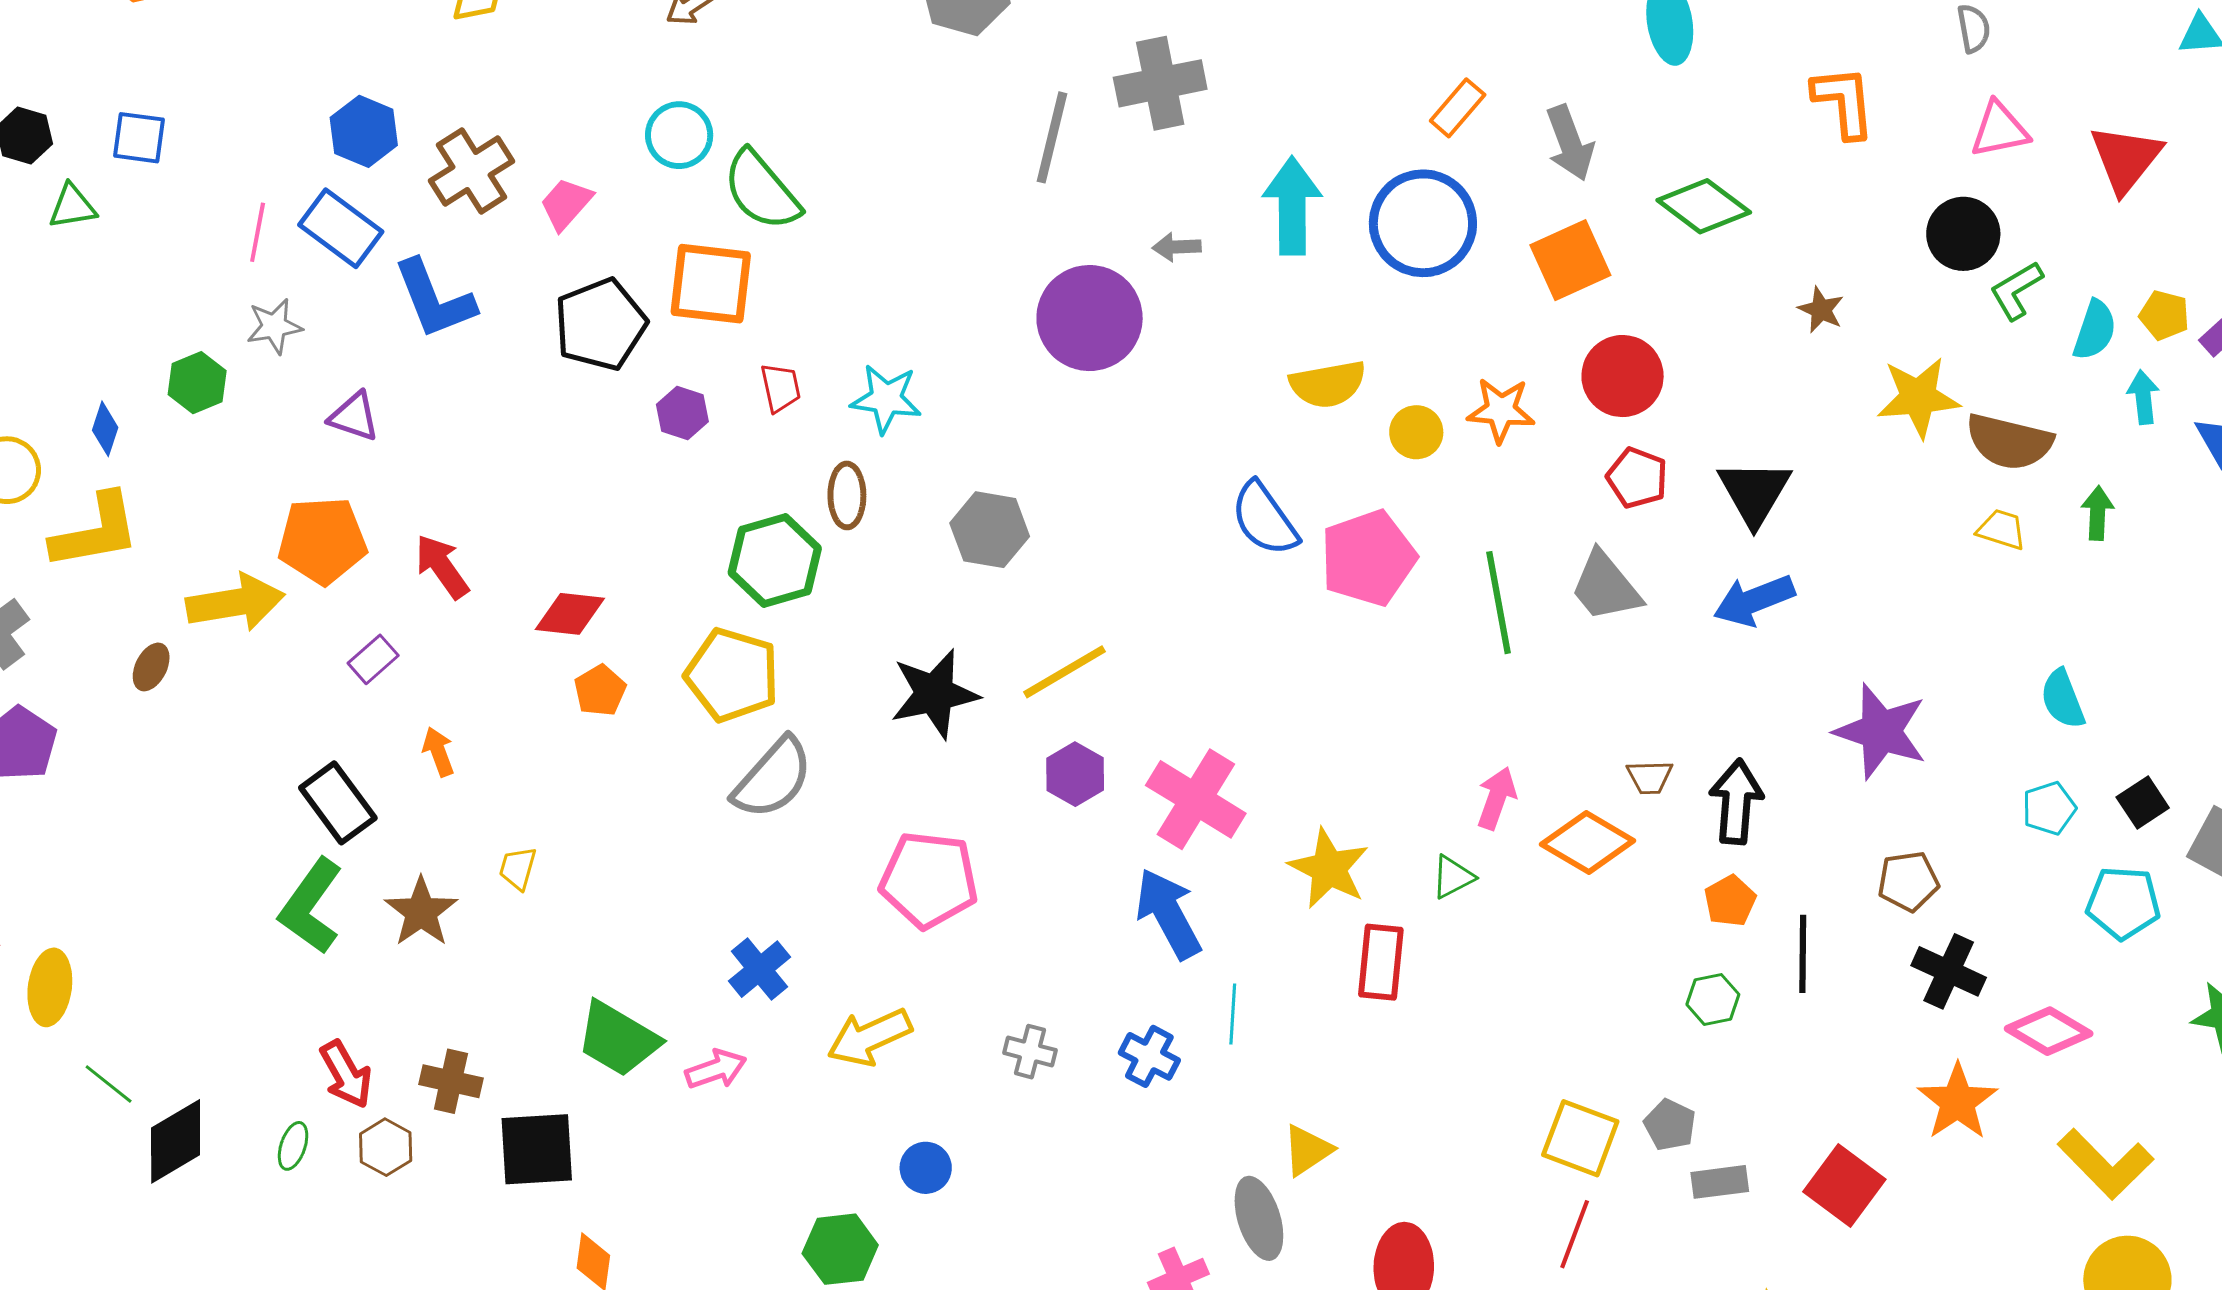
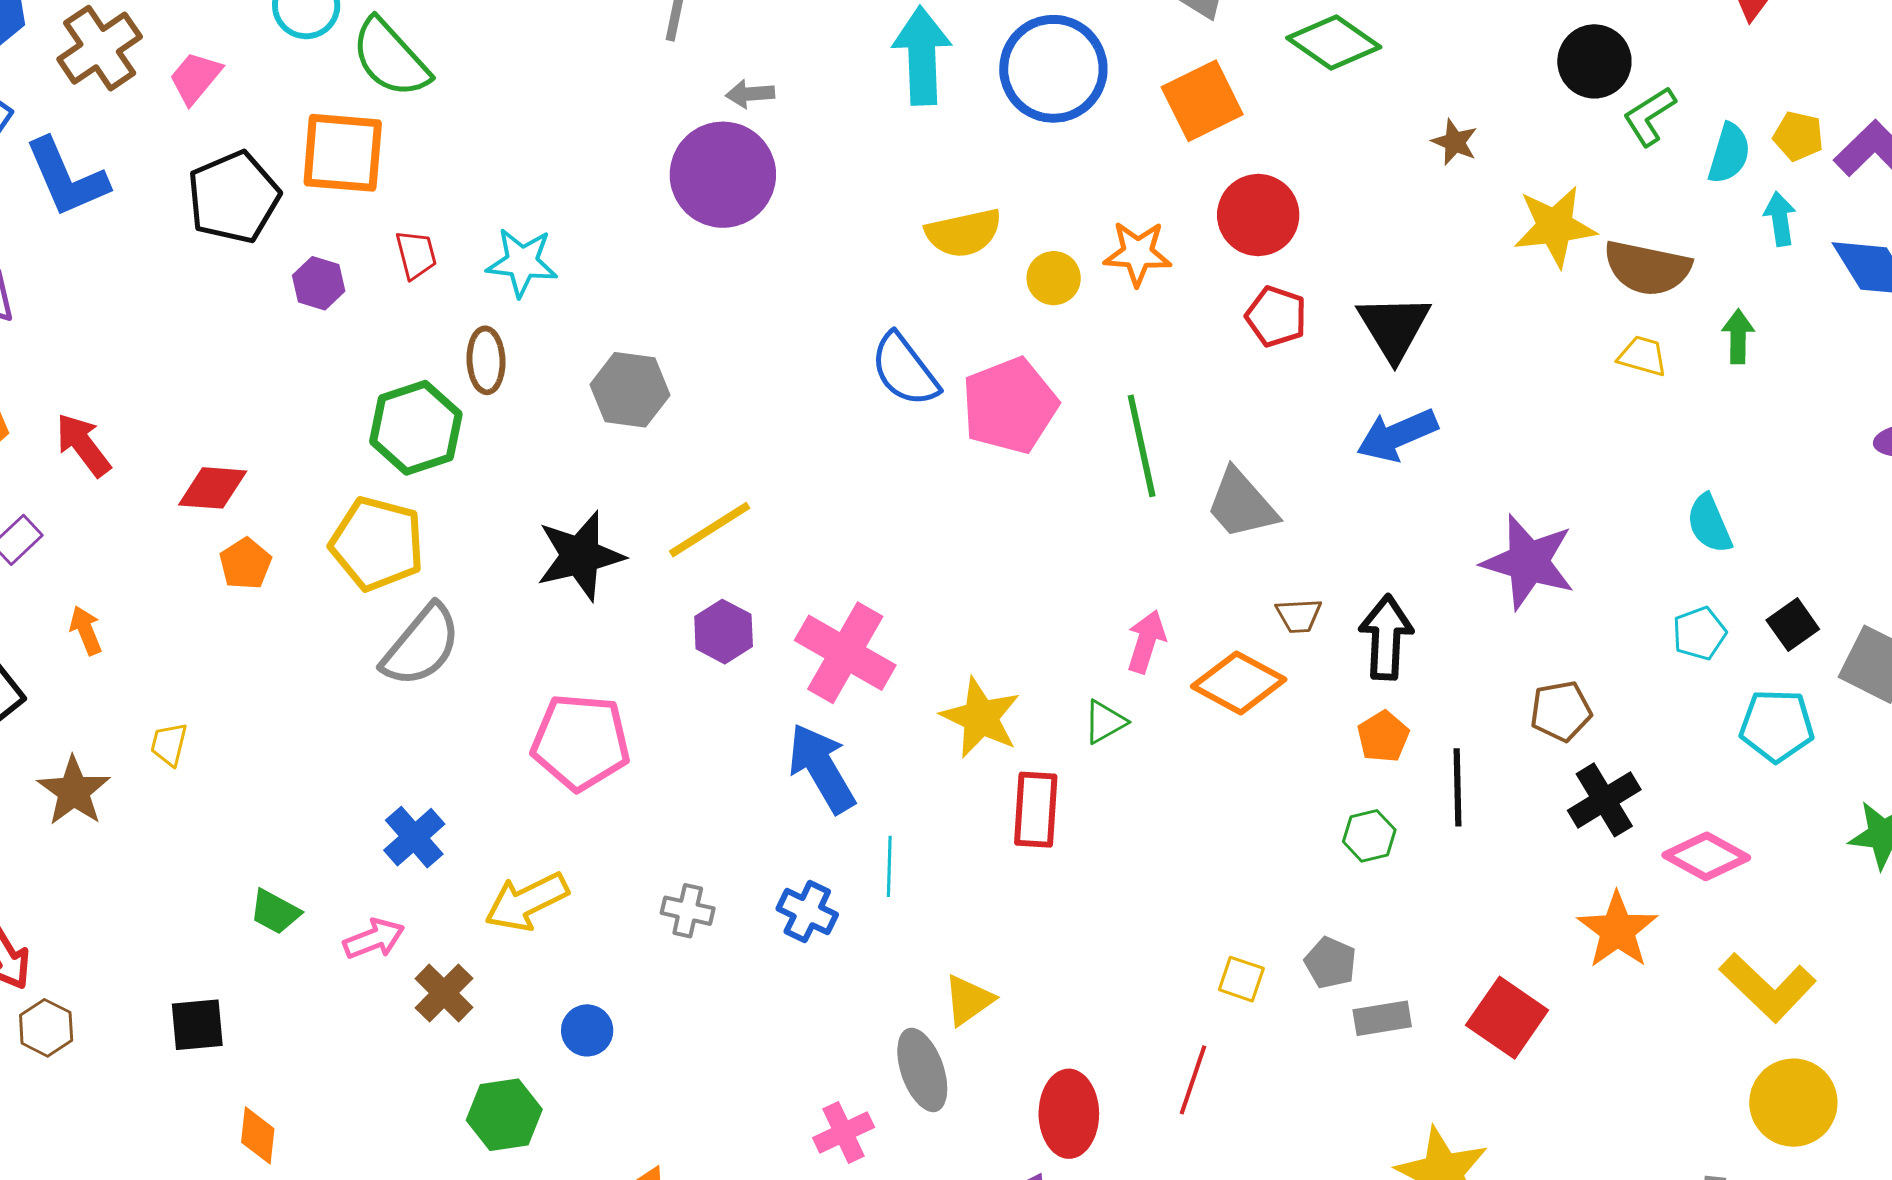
gray arrow: (1177, 247) -> (750, 94), moved
gray trapezoid: (1606, 587) -> (1241, 504), moved
black cross: (1949, 971) -> (1604, 800), turned 36
green trapezoid: (618, 1039) -> (275, 912), size x0.6
brown cross: (451, 1081) -> (444, 993), moved, turned 34
yellow square: (1580, 1138) -> (1241, 979), size x0.6
black square: (537, 1149) -> (197, 1025), size x0.7
red line: (1575, 1234) -> (1193, 1080), moved

